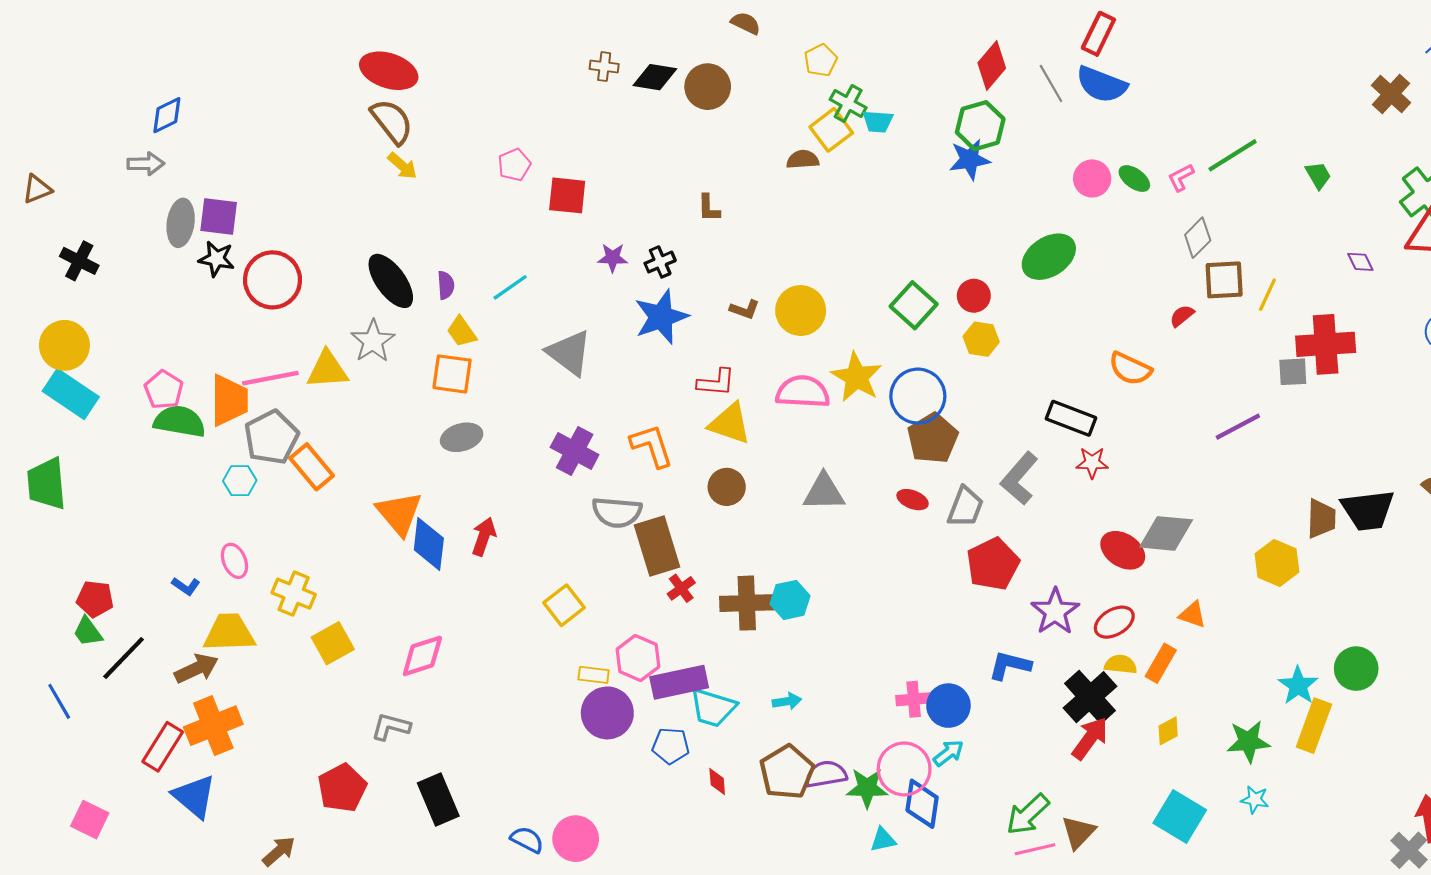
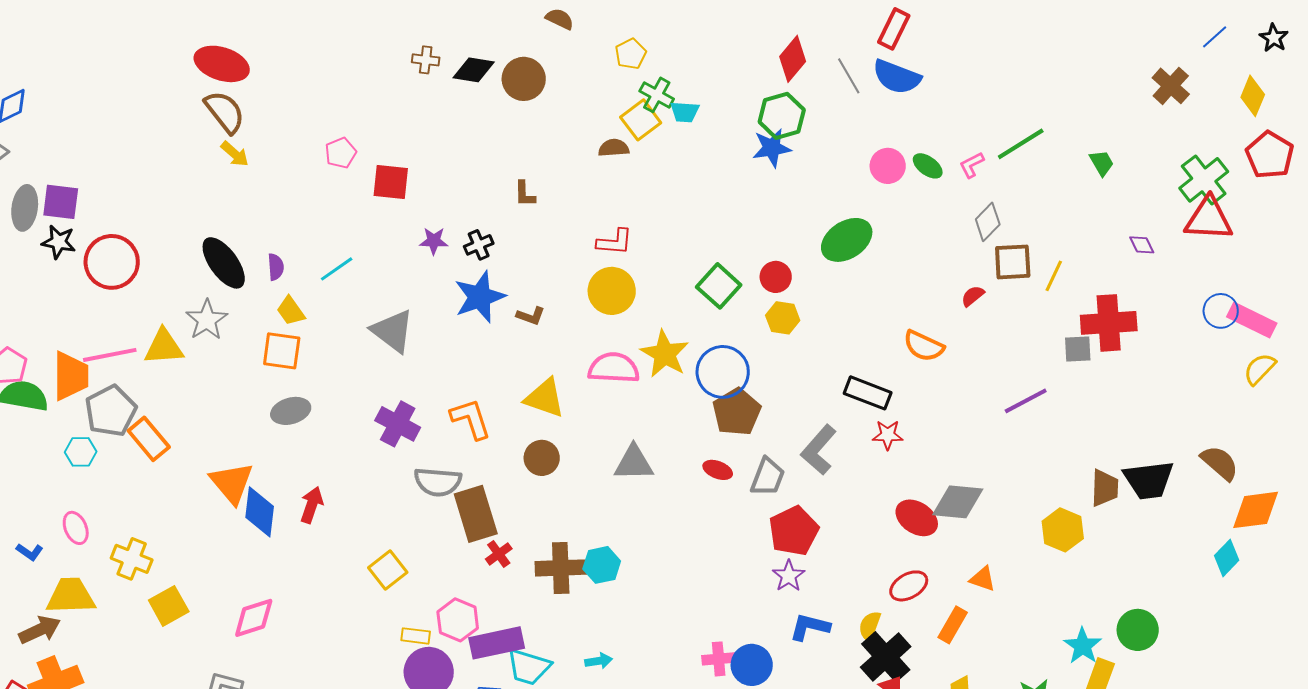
brown L-shape: (745, 309) -> (531, 316), moved
red L-shape: (716, 382) -> (615, 242), moved
purple star: (1055, 612) -> (789, 576), moved, size x0.7
yellow semicircle: (1121, 664) -> (870, 626), moved, turned -76

